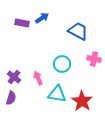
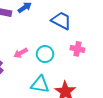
pink arrow: (38, 78) -> (21, 53), moved, turned -96

